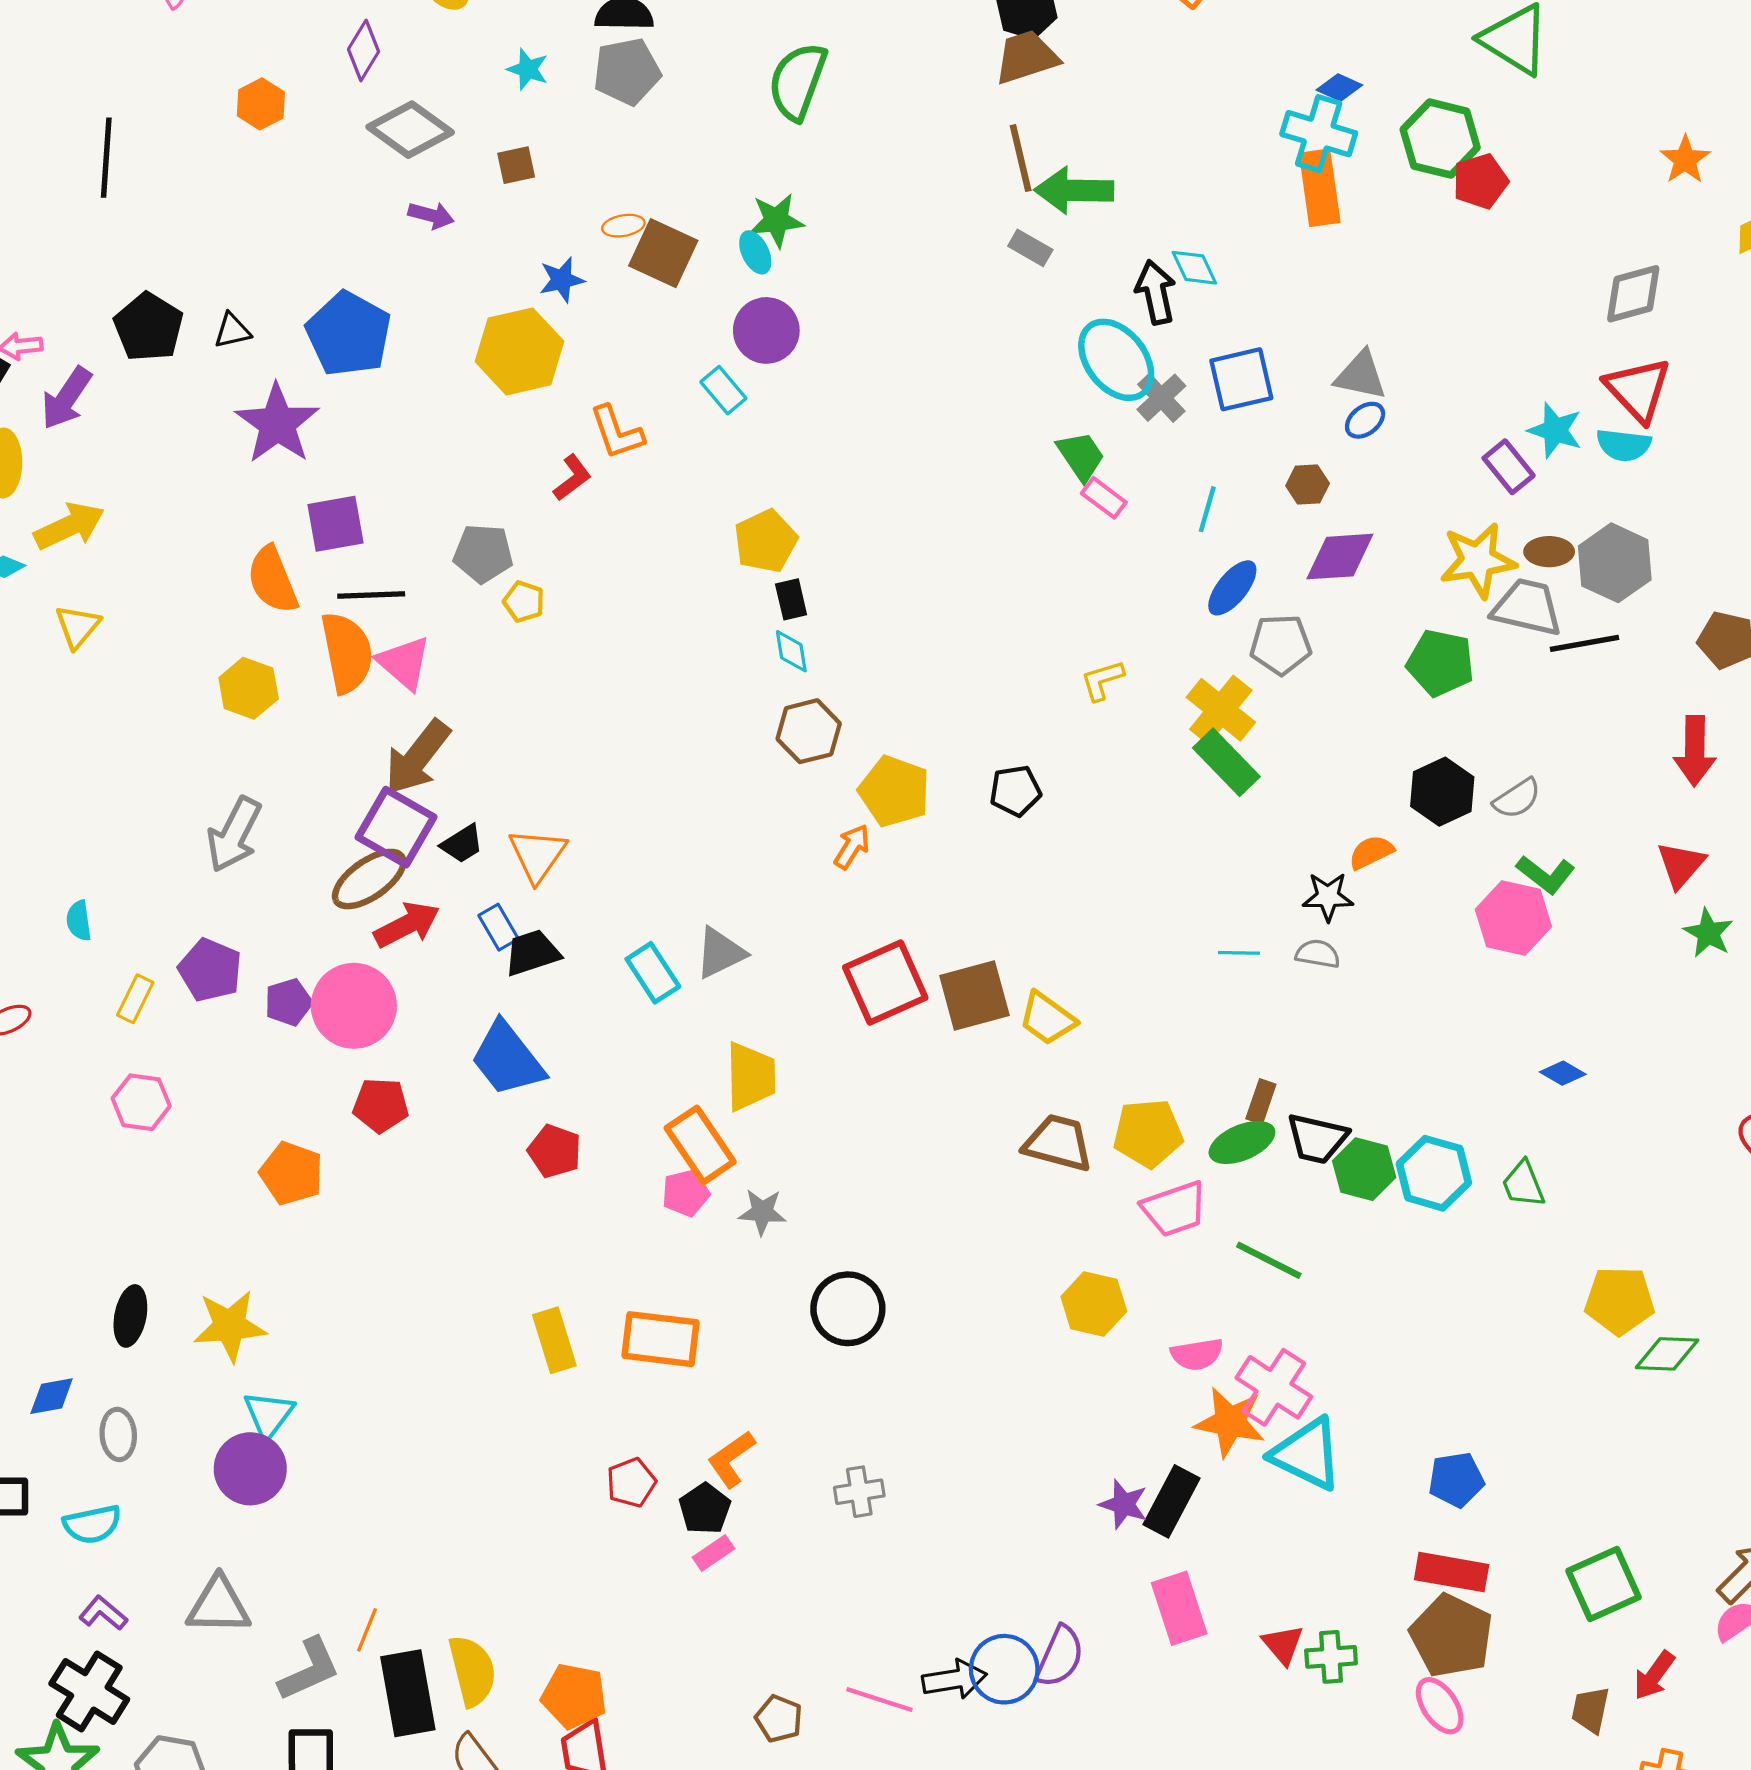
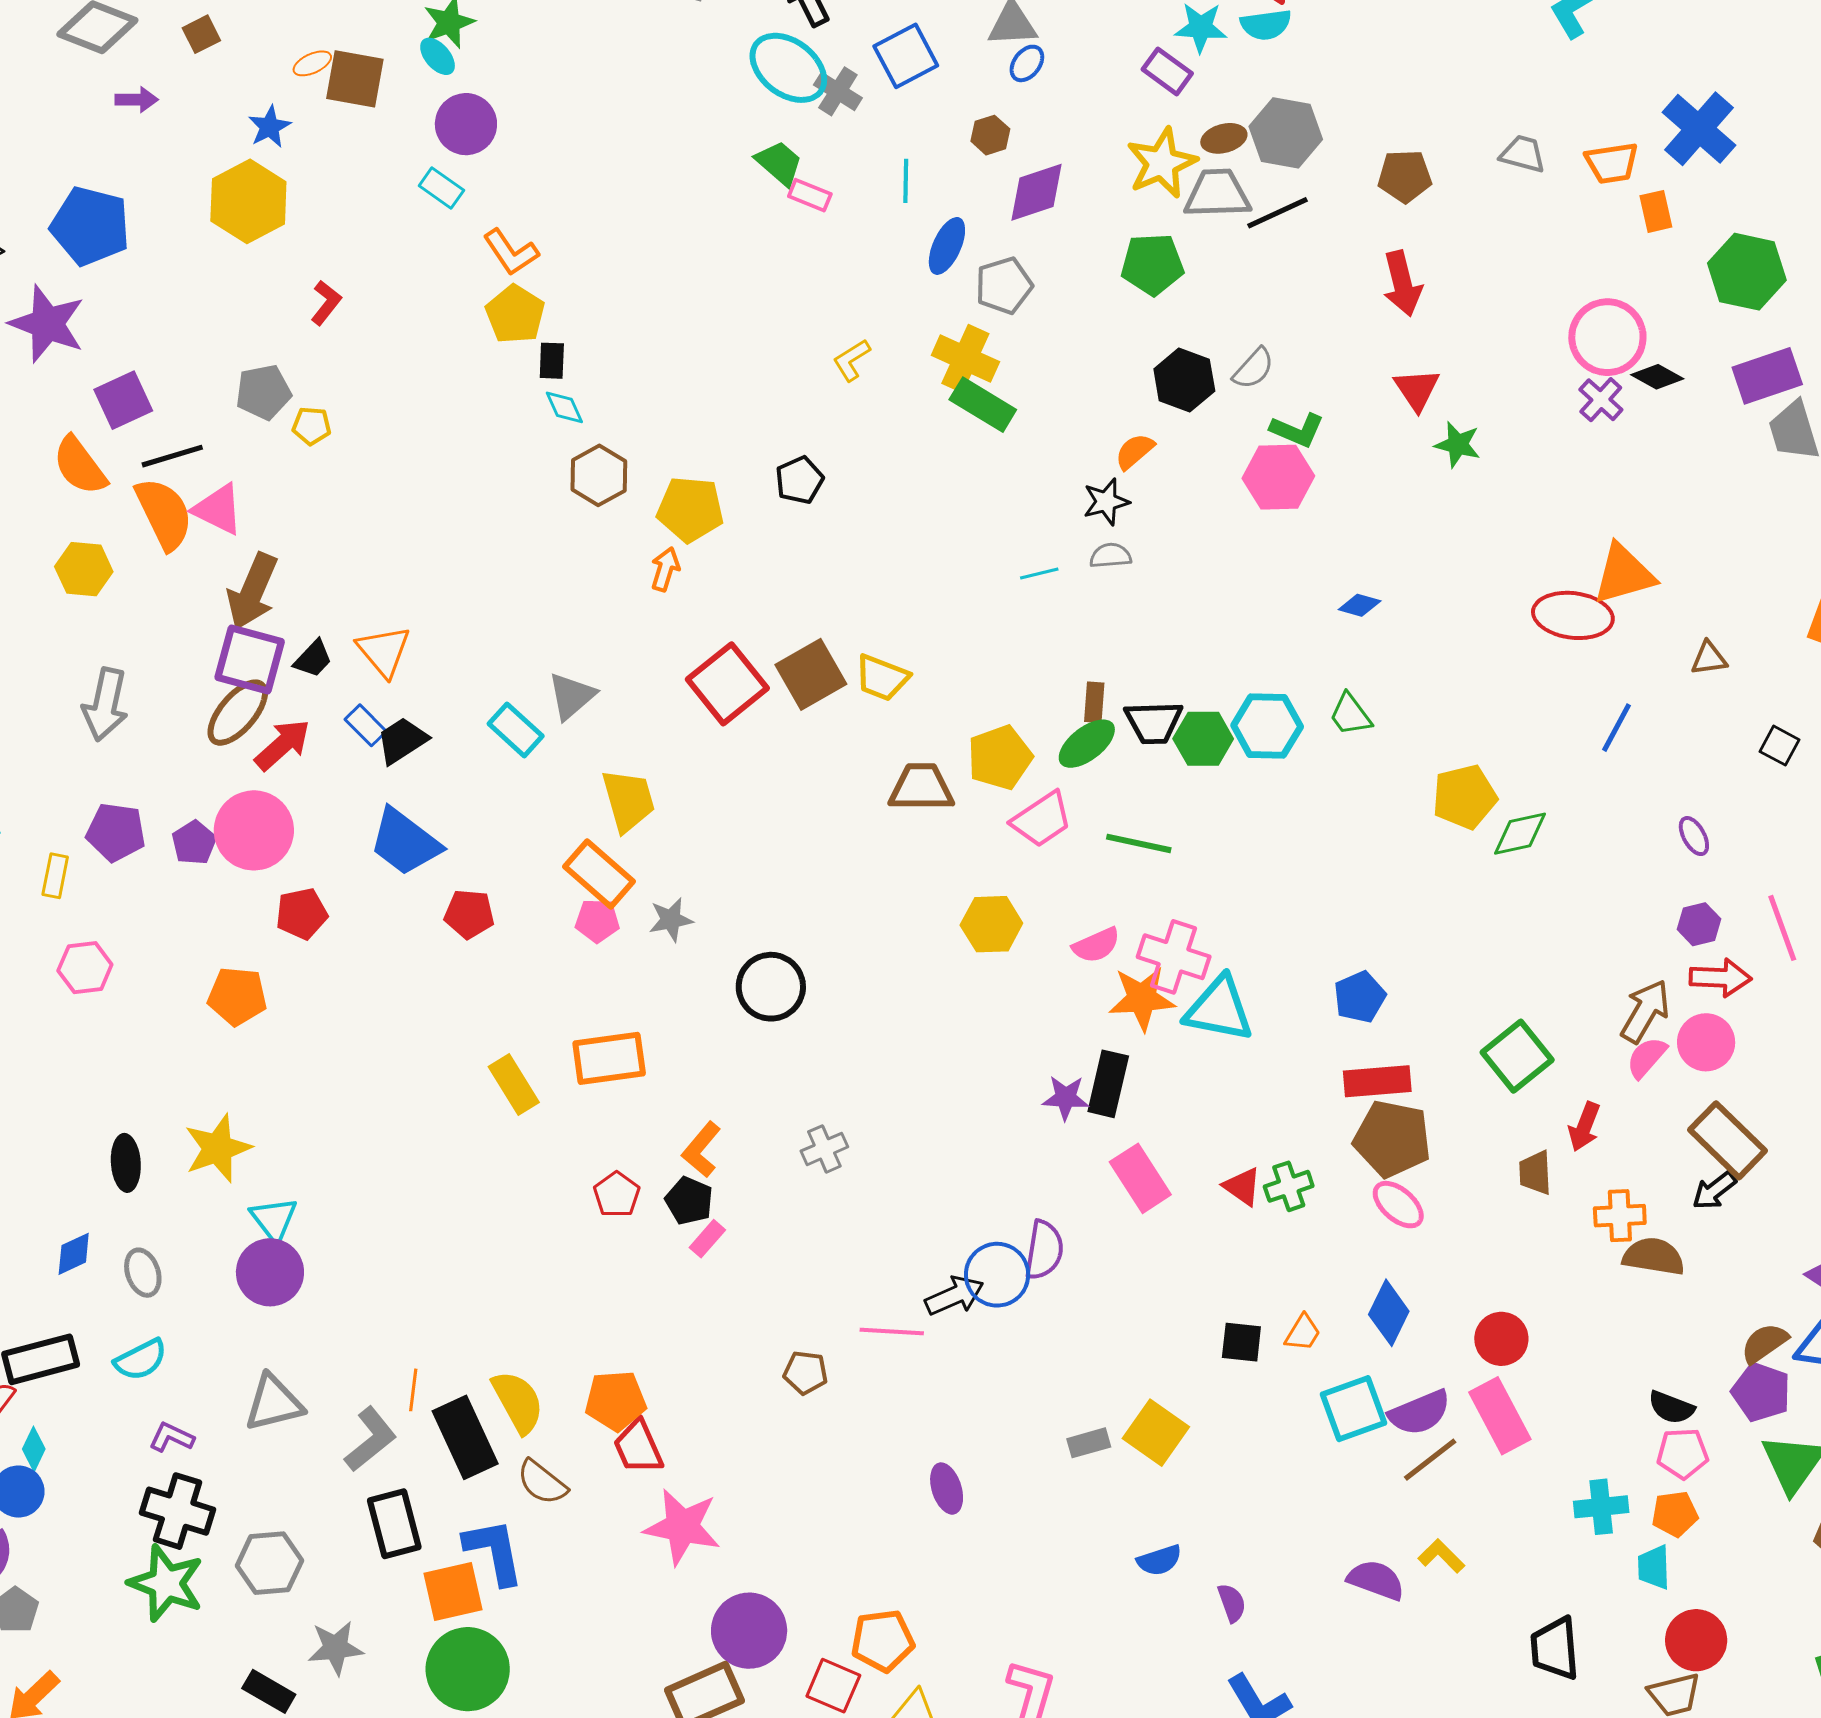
orange L-shape: (617, 432) -> (511, 252), moved
black rectangle: (791, 599) -> (552, 361), turned 30
pink pentagon: (686, 1193) -> (597, 921), turned 30

